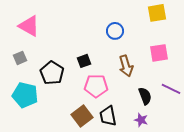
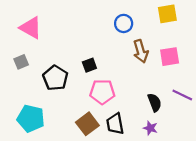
blue circle: (115, 31) -> (124, 23), moved
brown arrow: (126, 66) -> (141, 51), moved
cyan pentagon: (25, 95) -> (31, 118), moved

